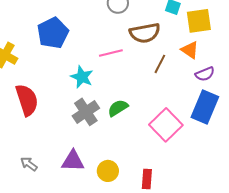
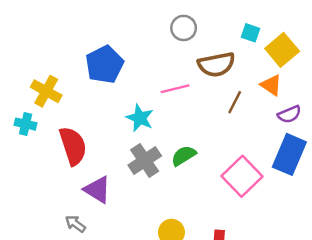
yellow square: (199, 21) -> (282, 50), turned -32
purple triangle: (73, 161) -> (97, 190), moved, turned 30

